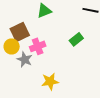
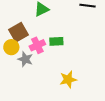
green rectangle: (76, 39) -> (56, 41), moved, turned 40
yellow star: (50, 81) -> (68, 79), moved

